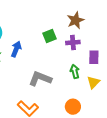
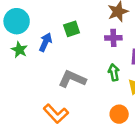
green square: (49, 36) -> (72, 29), moved
orange circle: (73, 107) -> (119, 114), moved

